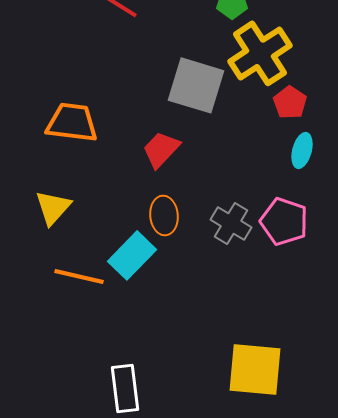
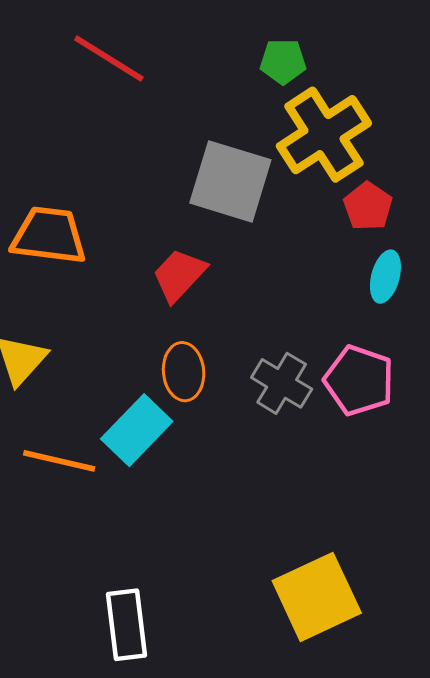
yellow square: (255, 369) -> (317, 597), turned -30

